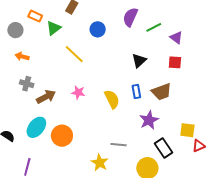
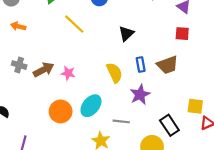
black triangle: (139, 61) -> (126, 34), moved
gray cross: (27, 84) -> (19, 65), moved
pink star: (78, 92) -> (68, 73), moved
purple star: (149, 120) -> (140, 95), moved
cyan ellipse: (36, 127) -> (91, 106), moved

